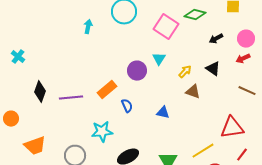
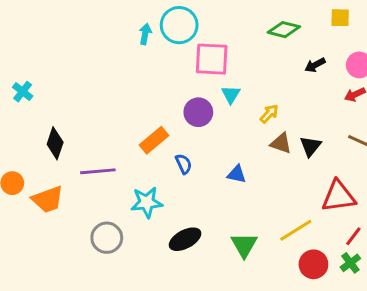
cyan arrow: (88, 27) -> (145, 34), moved
pink square: (166, 27) -> (212, 59), moved, turned -30
black triangle: (213, 69) -> (311, 146), moved, turned 35
purple line: (71, 98) -> (98, 171), moved
orange trapezoid: (35, 146) -> (48, 199), moved

